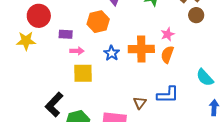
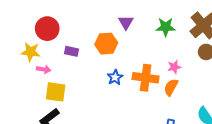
pink arrow: (77, 51) -> (44, 69), moved
yellow square: (83, 73) -> (56, 92), moved

